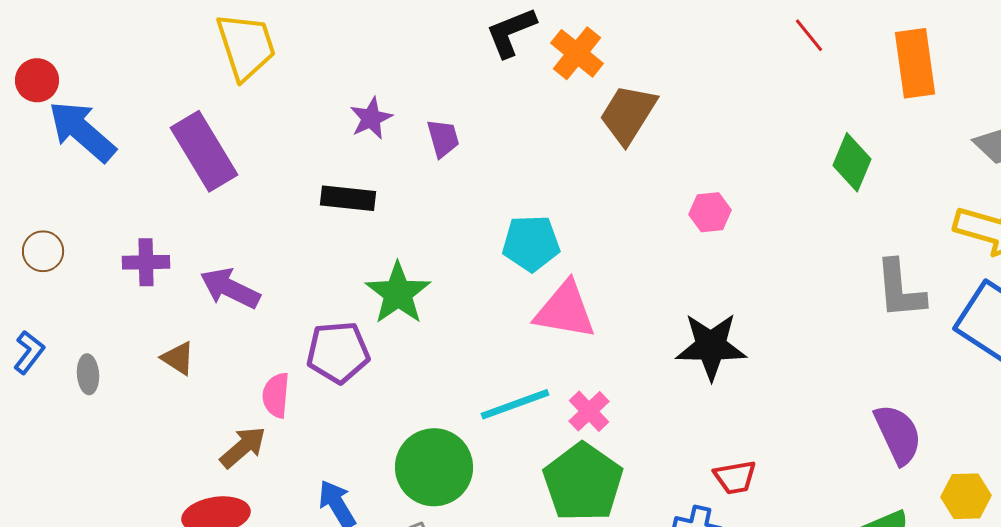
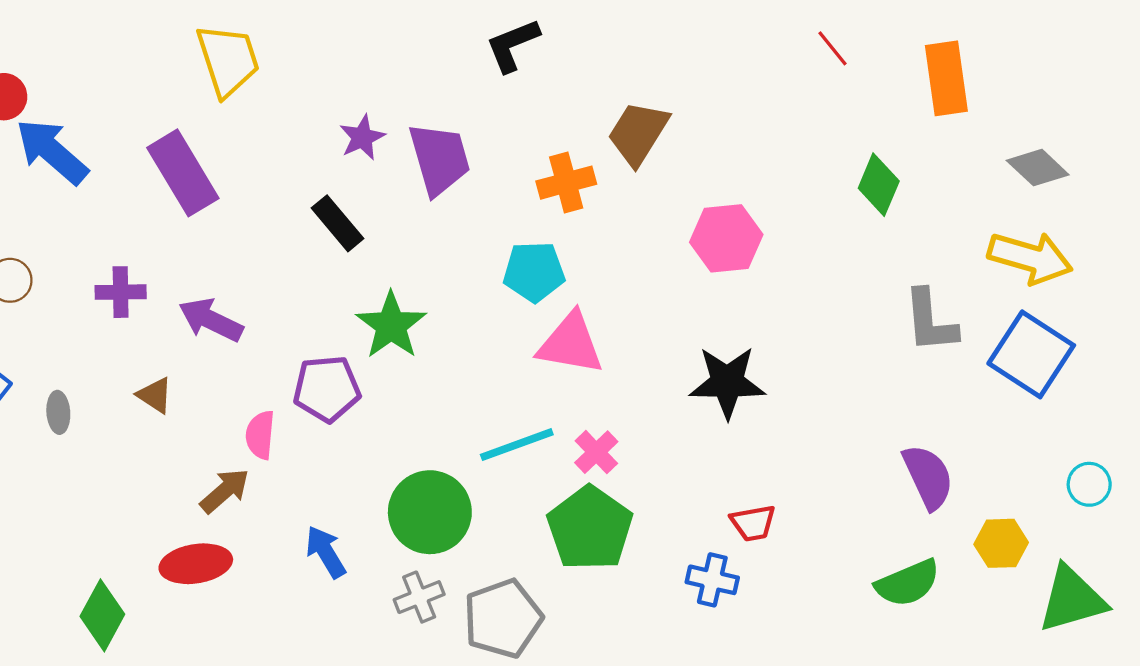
orange cross: (577, 53) -> (566, 183), moved, turned 36
purple trapezoid: (443, 138) -> (440, 159), size x1.8
black rectangle: (348, 198) -> (338, 223), turned 44
pink hexagon: (710, 212) -> (726, 238), size x1.6

